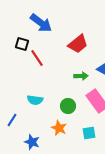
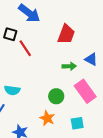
red trapezoid: (78, 44) -> (66, 34), turned -30
cyan semicircle: (35, 100) -> (12, 90), moved

